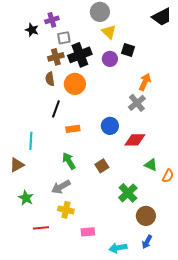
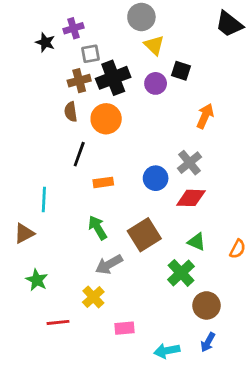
black trapezoid: (162, 17) -> (229, 24), turned 65
gray cross: (137, 103) -> (189, 163), moved
green triangle: (151, 165) -> (197, 242), moved
brown square: (102, 166) -> (144, 235), size x1.6
gray arrow: (61, 187) -> (109, 264), moved
yellow cross: (66, 210) -> (93, 297), turned 35

